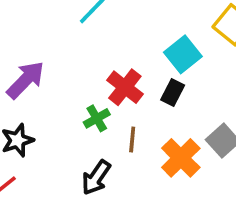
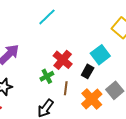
cyan square: (183, 54) -> (100, 55), moved
black rectangle: (173, 92) -> (88, 71), moved

